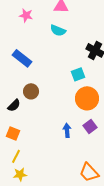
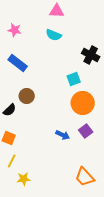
pink star: (26, 15) -> (15, 30), moved
blue arrow: (67, 130) -> (63, 135), turned 120
yellow star: (20, 174) -> (24, 179), moved

